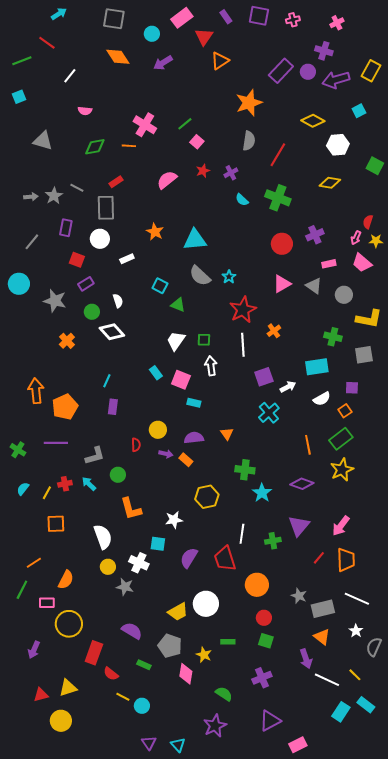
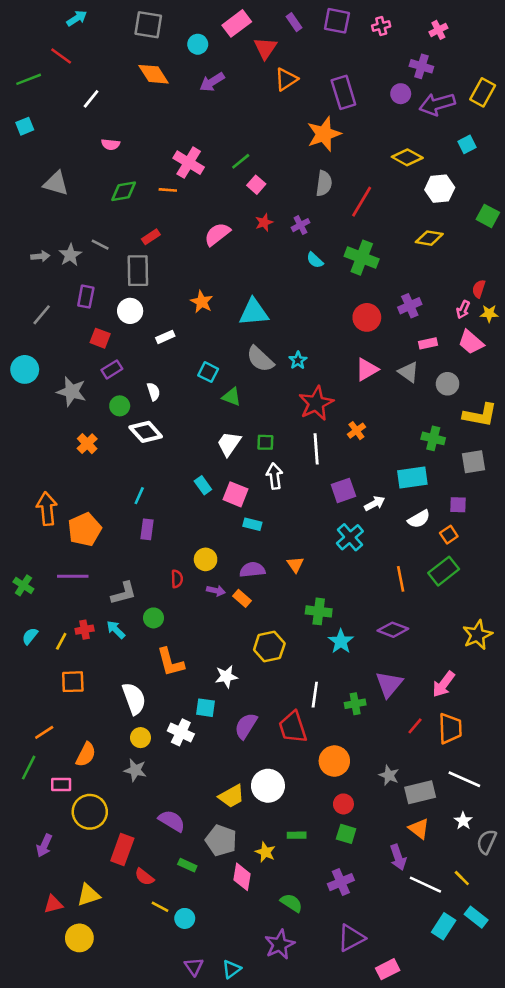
purple rectangle: (281, 71) -> (343, 92), moved, turned -60
yellow star: (342, 470) -> (477, 635), moved
gray star: (125, 587) -> (135, 770), moved
cyan triangle: (178, 745) -> (232, 969), turned 35

